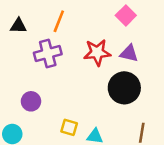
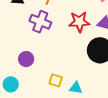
purple cross: (48, 54) -> (40, 22), turned 35

